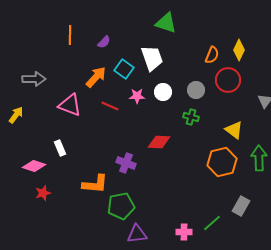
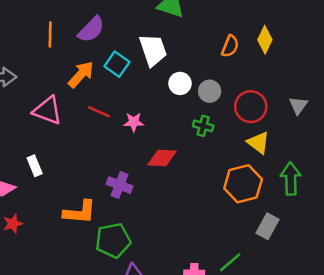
orange line: (70, 35) -> (50, 35), moved
purple semicircle: (104, 42) -> (91, 29), size x1.6
red circle: (228, 80) -> (251, 107), moved
white circle: (163, 92) -> (180, 83), moved
pink star: (137, 96) -> (134, 122), moved
gray rectangle: (241, 206) -> (267, 226), moved

